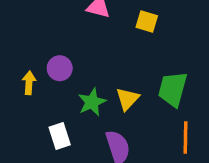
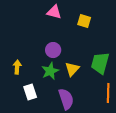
purple circle: (60, 68) -> (53, 50), moved
yellow arrow: (29, 83) -> (17, 67), moved

